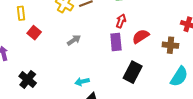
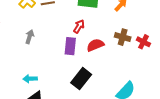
gray arrow: (74, 40) -> (30, 37), turned -48
brown cross: (170, 45) -> (123, 37), moved

